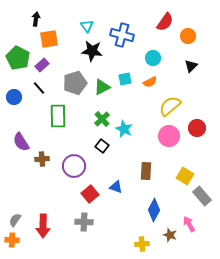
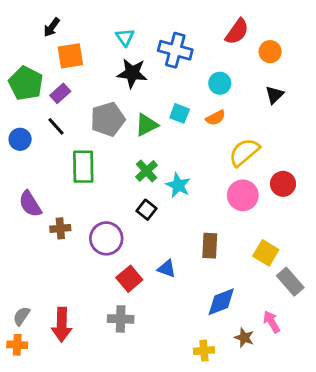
black arrow: (36, 19) -> (52, 27), turned -152
cyan square: (125, 79) -> (180, 113), turned 32
blue diamond: (154, 210) -> (221, 302), turned 40

